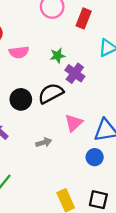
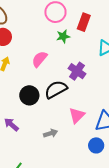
pink semicircle: (19, 52) -> (39, 59), moved, turned 138
green star: (58, 56) -> (63, 36), moved

